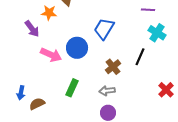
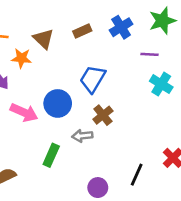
black line: (140, 57) -> (137, 175), moved
brown cross: (113, 67) -> (103, 115), moved
gray arrow: (107, 91) -> (82, 136), moved

